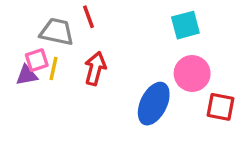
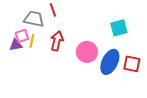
cyan square: (185, 25) -> (119, 28), moved
pink circle: (192, 73) -> (87, 52), moved
blue ellipse: (154, 104) -> (110, 62), moved

